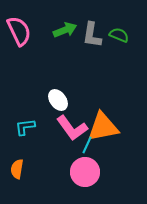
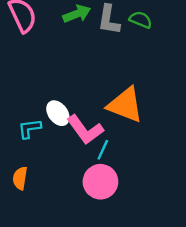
white ellipse: (58, 100) -> (58, 113), moved
orange triangle: (103, 127) -> (125, 105), moved, turned 32

